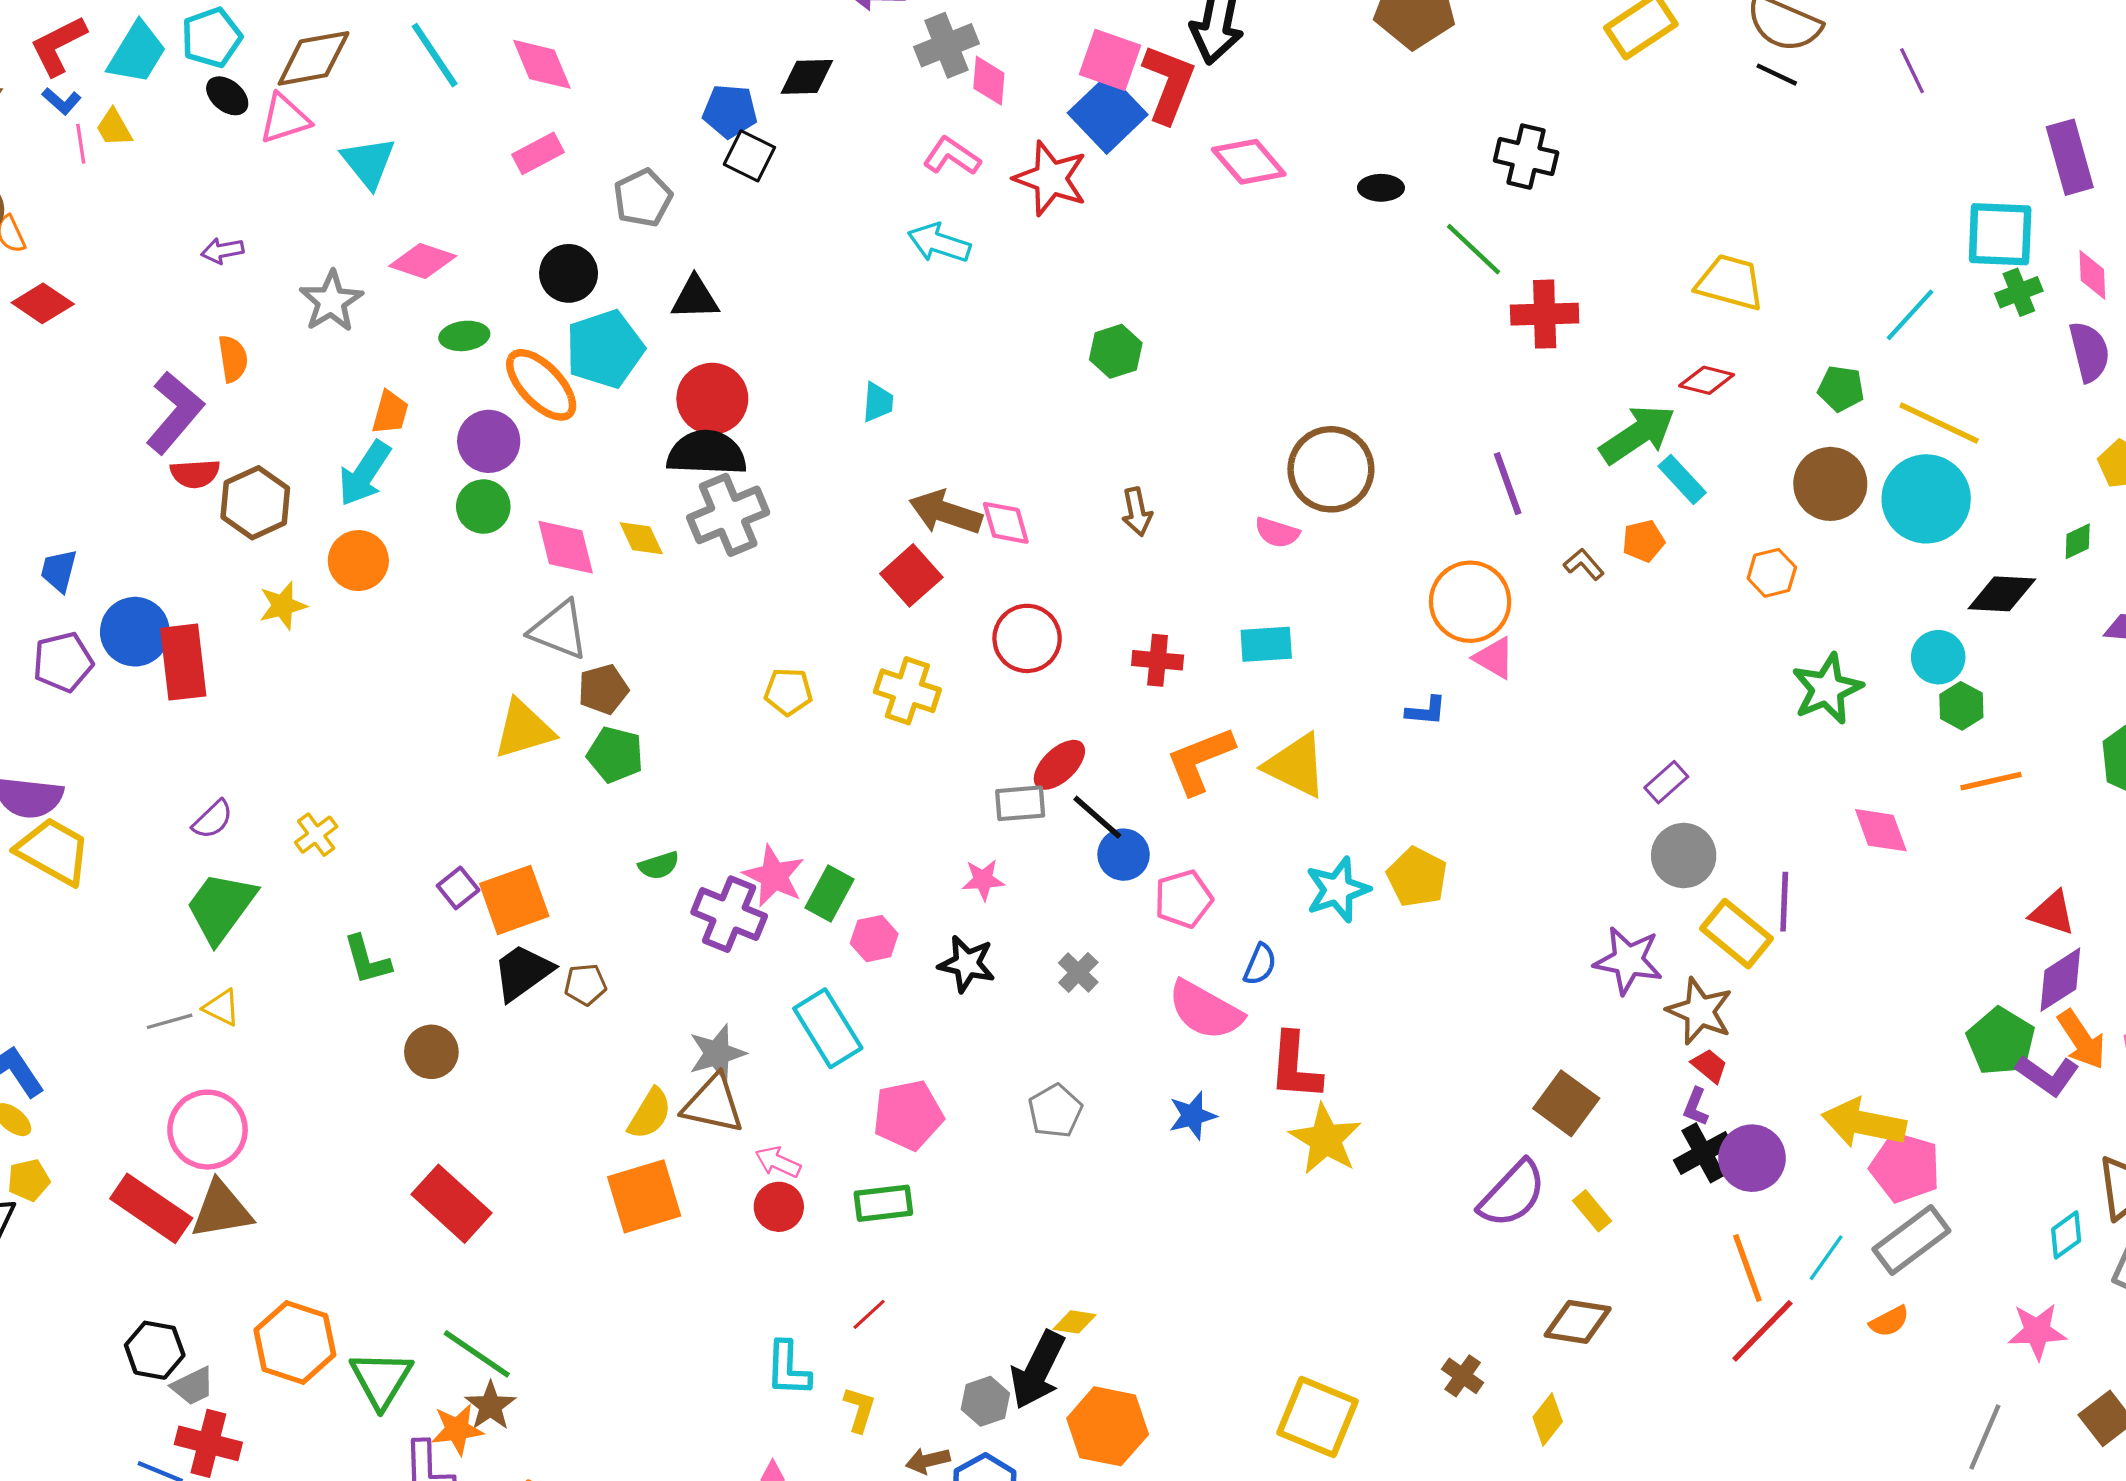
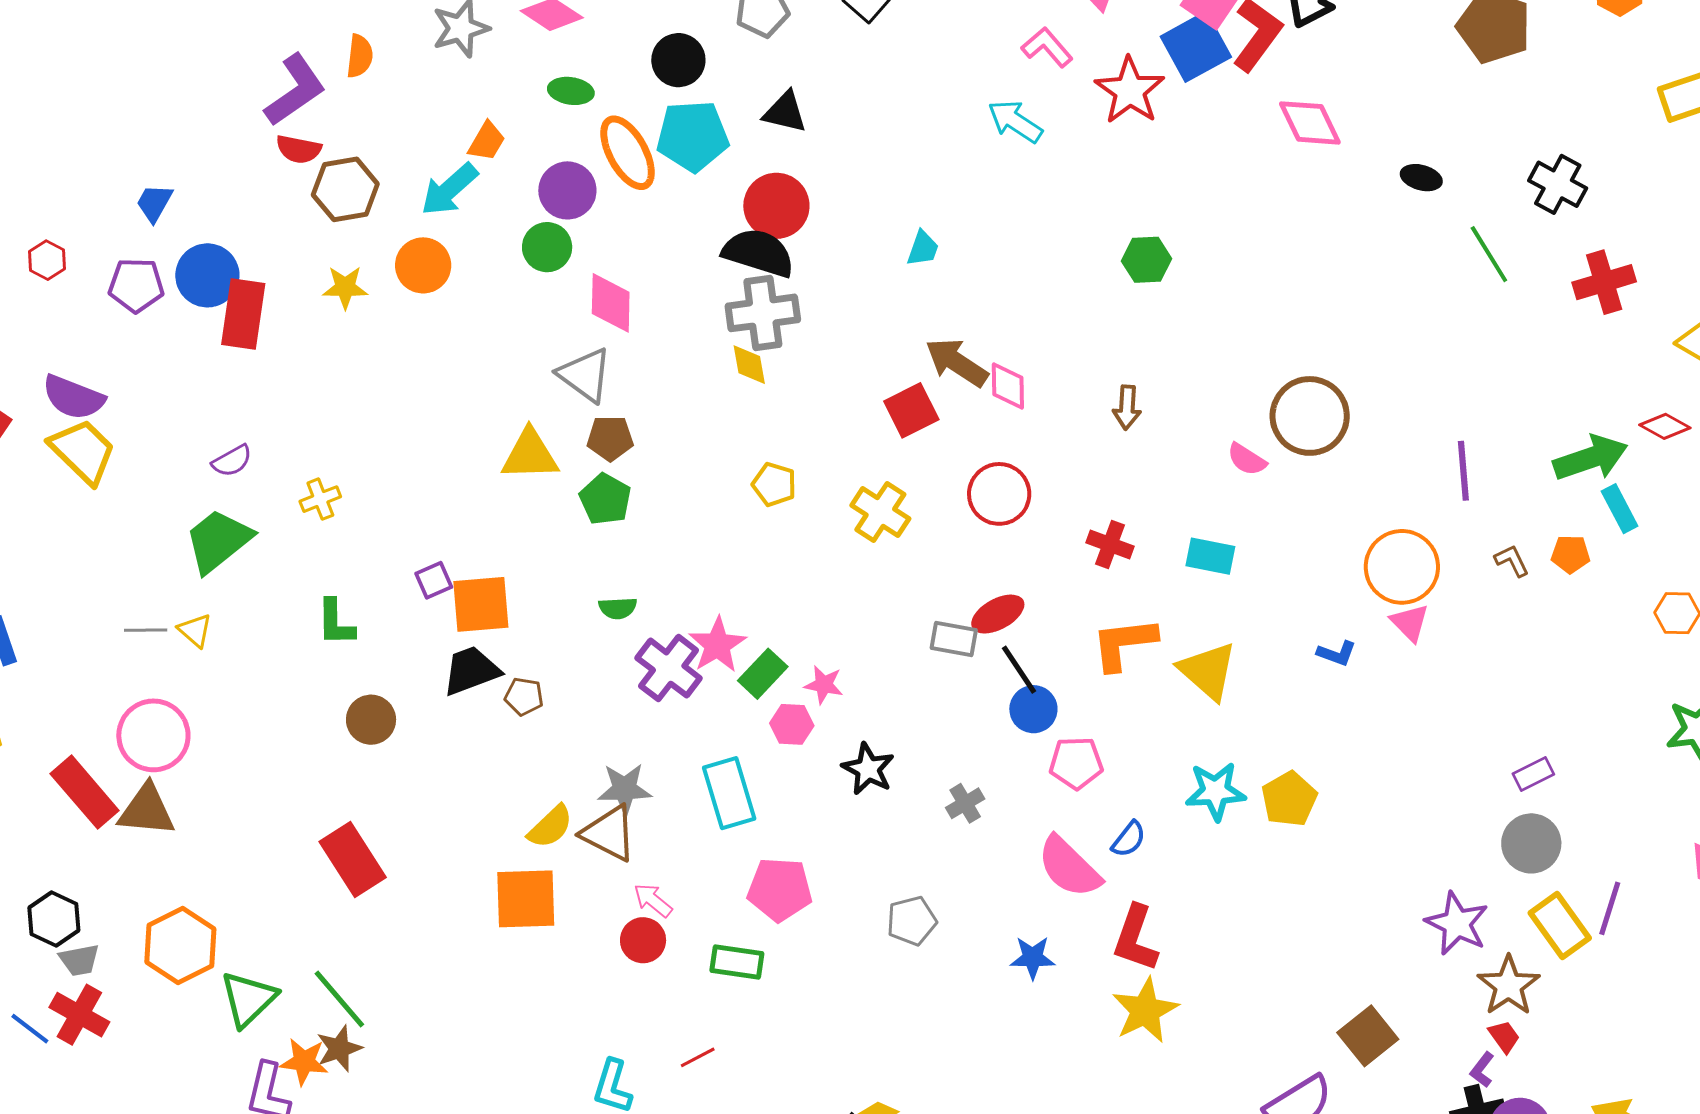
red cross: (1545, 314) -> (1604, 282), moved, turned -30
yellow diamond: (641, 538) -> (749, 365), moved
pink star: (983, 880) -> (824, 685), moved

